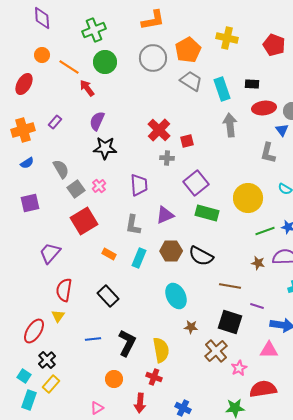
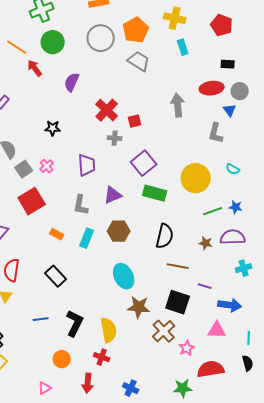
black rectangle: (252, 84) -> (228, 64), moved
cyan rectangle: (222, 89) -> (183, 47), moved, size x0.7
purple semicircle: (97, 121) -> (72, 82), moved
black star: (105, 148) -> (53, 128), size x0.7
black semicircle: (201, 256) -> (165, 236), moved, turned -105
brown star: (191, 327) -> (139, 307), size x1.6

